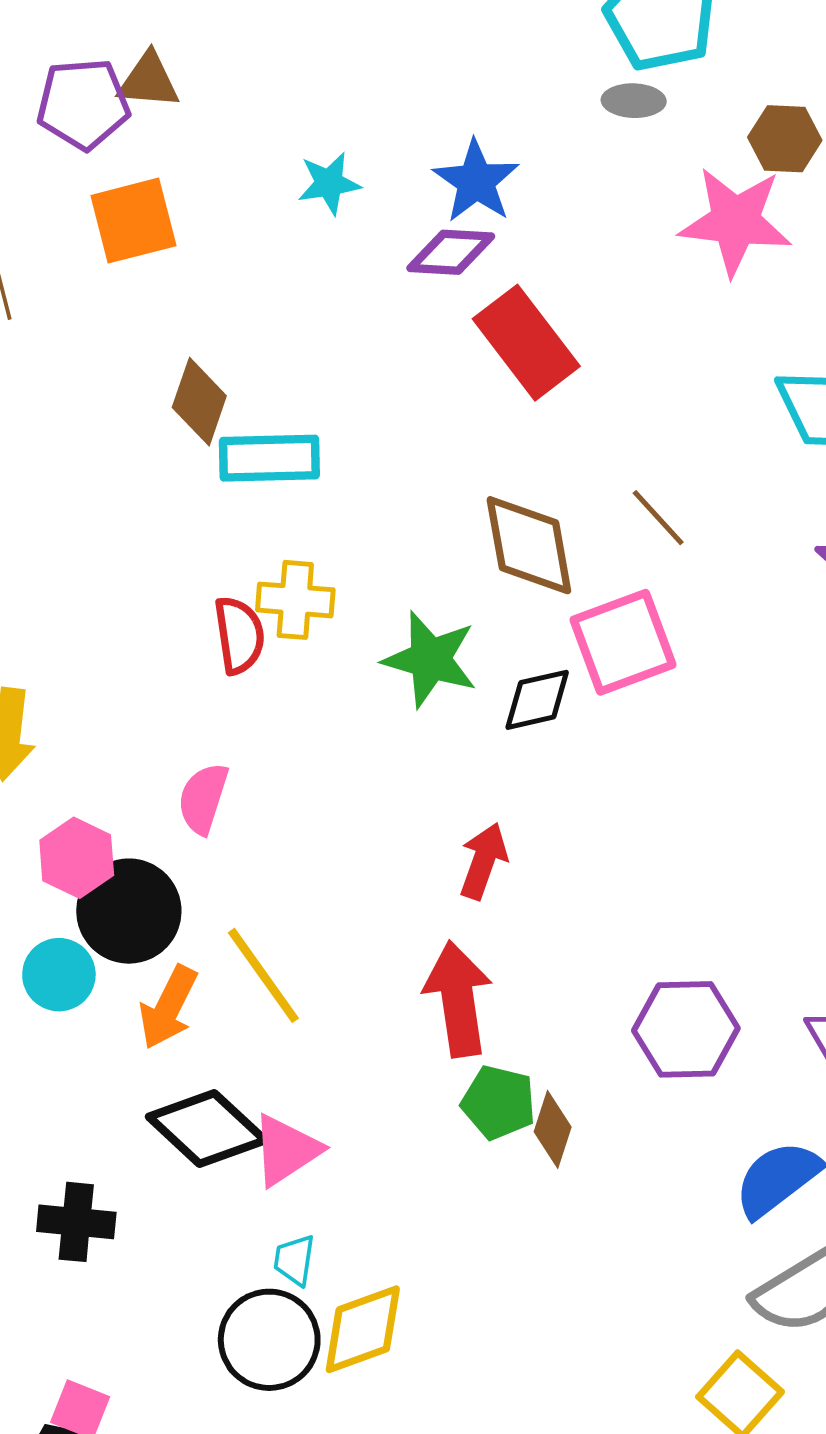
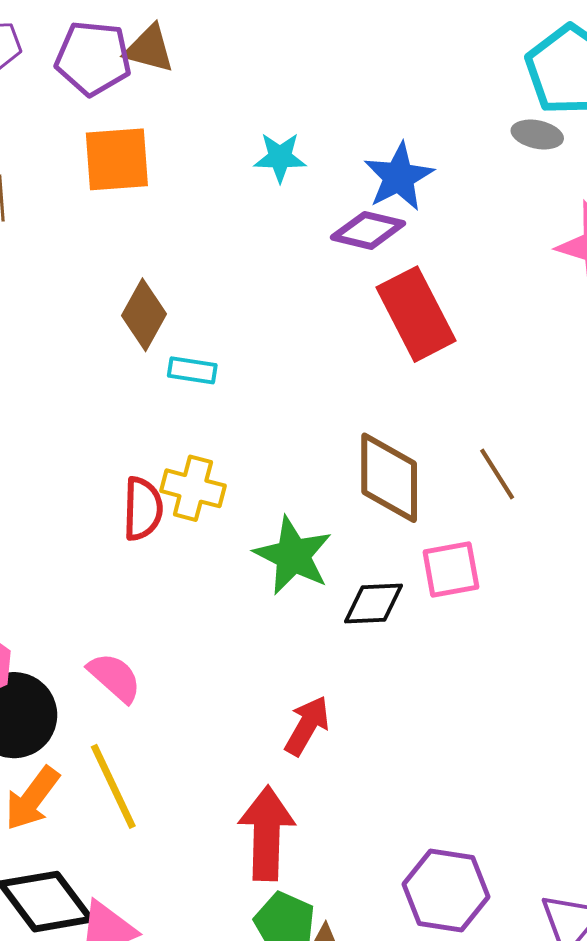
cyan rectangle: (269, 458) -> (192, 370), size x0.6
pink square: (623, 642) -> (451, 569), size x0.7
pink semicircle: (203, 798) -> (115, 677), moved, turned 104

